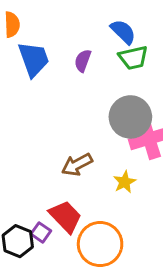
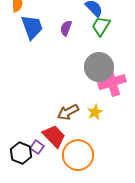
green trapezoid: (133, 58) -> (101, 26), turned 135
brown arrow: (77, 165) -> (68, 112), moved

